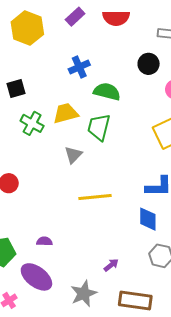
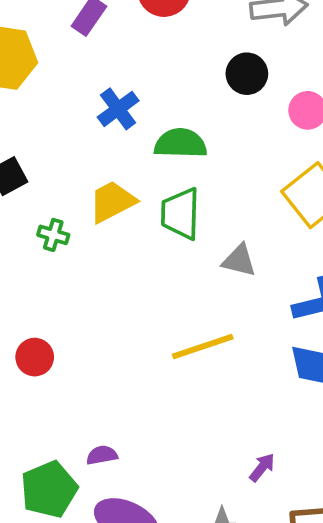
green cross: (32, 123) -> (53, 235), size x0.7
gray triangle: (73, 155) -> (239, 260), moved, turned -48
purple semicircle: (44, 241) -> (102, 455), moved

